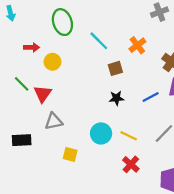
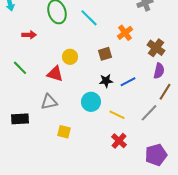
cyan line: (99, 41) -> (89, 18), moved
yellow circle: (52, 62) -> (70, 57), moved
red triangle: (43, 94) -> (55, 74), moved, turned -48
blue line: (151, 97) -> (128, 82), moved
cyan circle: (101, 133) -> (91, 102), moved

